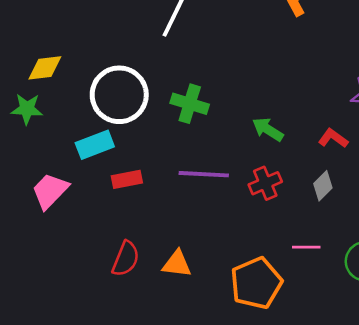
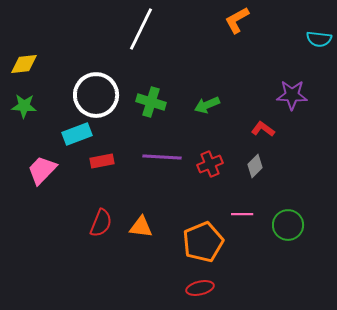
yellow diamond: (45, 68) -> (24, 64), moved
green arrow: (268, 129) -> (207, 105), moved, turned -55

